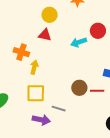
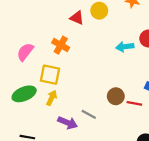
red triangle: (45, 35) -> (77, 18), moved
yellow arrow: (34, 67) -> (52, 98), moved
yellow square: (36, 93) -> (50, 75), moved

